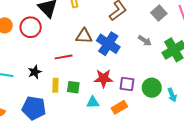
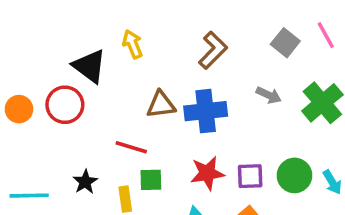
blue cross: (108, 44) -> (206, 111), turned -30
red line: (64, 57) -> (131, 147), turned 36
green square: (73, 87) -> (151, 180), moved

